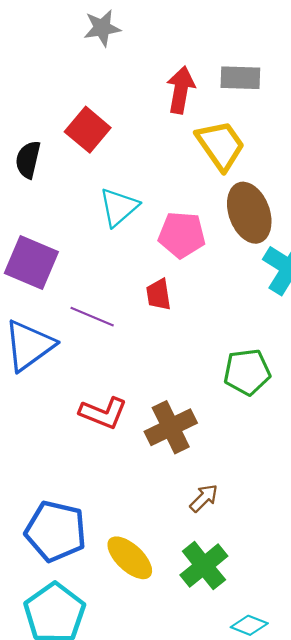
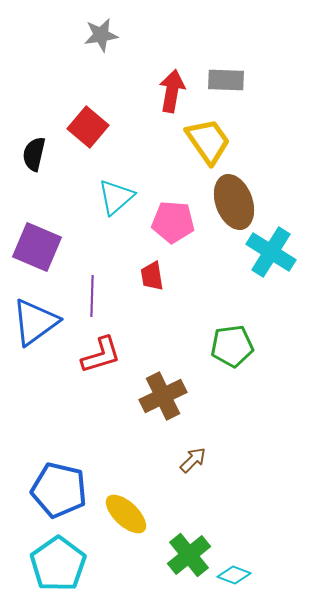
purple line: (92, 317) -> (92, 296), turned 69
red L-shape: (103, 413) -> (101, 355), moved, turned -39
green cross: (204, 566) -> (189, 555), moved

